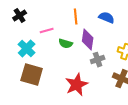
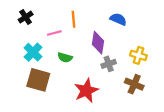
orange line: (76, 17) -> (73, 19), moved
green semicircle: (66, 44) -> (65, 58), moved

